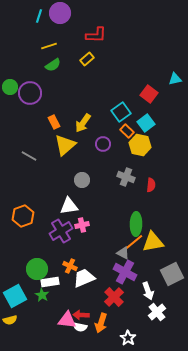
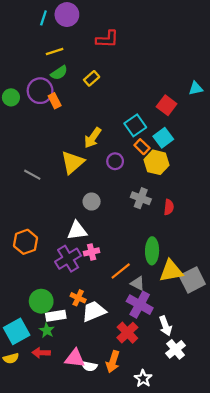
yellow rectangle: (87, 59) -> (92, 78), moved
purple circle: (30, 93) -> (40, 91), moved
orange rectangle: (54, 122) -> (55, 101), moved
orange line: (134, 242) -> (121, 271), moved
gray square: (172, 274) -> (192, 280), moved
red arrow: (81, 315) -> (41, 353), moved

